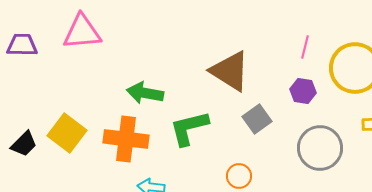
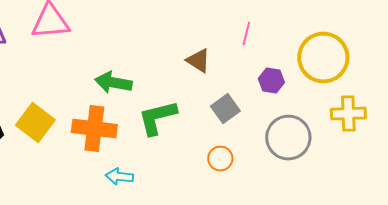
pink line: (305, 47) -> (246, 34), moved
brown triangle: (230, 71) -> (198, 61), size x0.6
orange circle: (239, 176) -> (220, 159), moved

